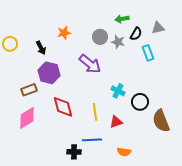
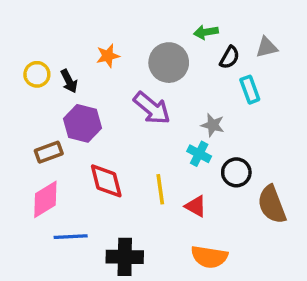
gray circle: (100, 37) -> (169, 63), size x1.5
gray star: (118, 42) -> (213, 125), moved
yellow circle: (10, 44) -> (37, 74), moved
red triangle: (116, 122) -> (196, 206), turned 48
blue line: (92, 140) -> (71, 237), moved
black cross: (74, 152) -> (125, 257), size x1.5
orange semicircle: (124, 152) -> (209, 257), size x1.5

